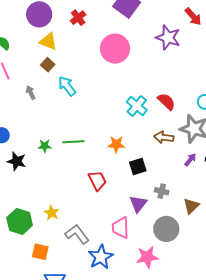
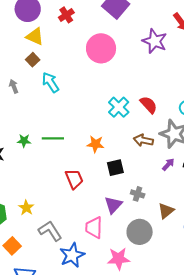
orange square: (40, 252) -> (12, 246), turned 30

